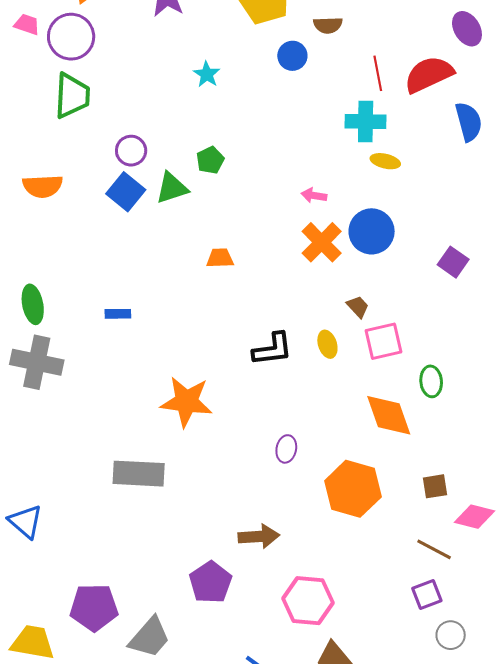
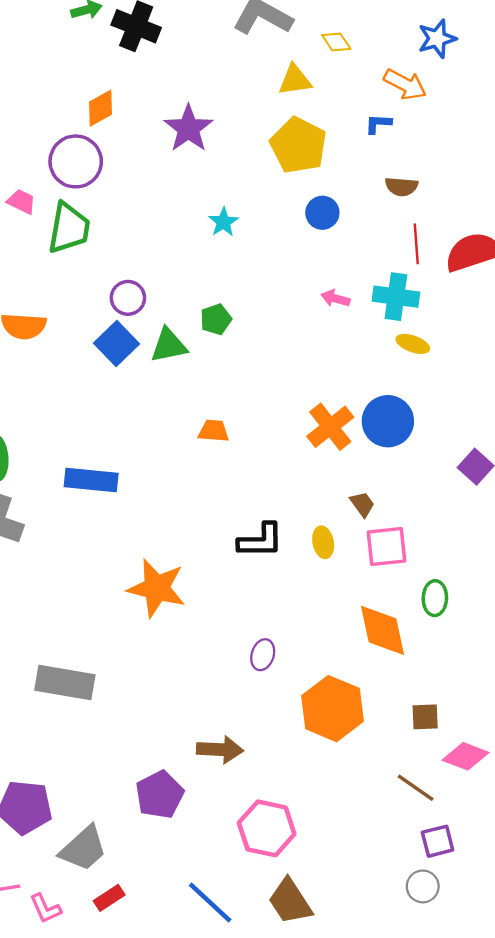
pink trapezoid: (27, 24) -> (21, 202), moved
brown semicircle: (328, 25) -> (401, 187), moved
pink arrow: (314, 195) -> (335, 298), moved
blue rectangle: (118, 314) -> (91, 480), size x1.8
gray rectangle: (139, 474) -> (65, 683), moved
purple square: (427, 595) -> (438, 841), moved

